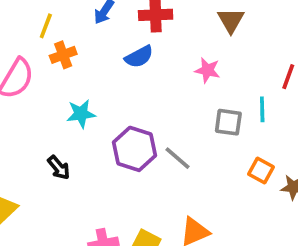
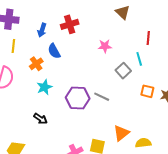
brown triangle: (231, 20) -> (123, 12), moved
orange cross: (63, 55) -> (36, 64), moved
blue semicircle: (139, 57) -> (54, 51), moved, turned 105
gray square: (228, 122) -> (123, 71), turned -35

